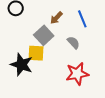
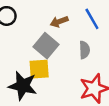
brown arrow: (56, 18) -> (59, 22), turned 32
gray semicircle: (73, 43) -> (84, 50), turned 48

